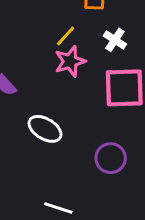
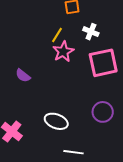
white ellipse: (45, 129) -> (56, 121), moved

